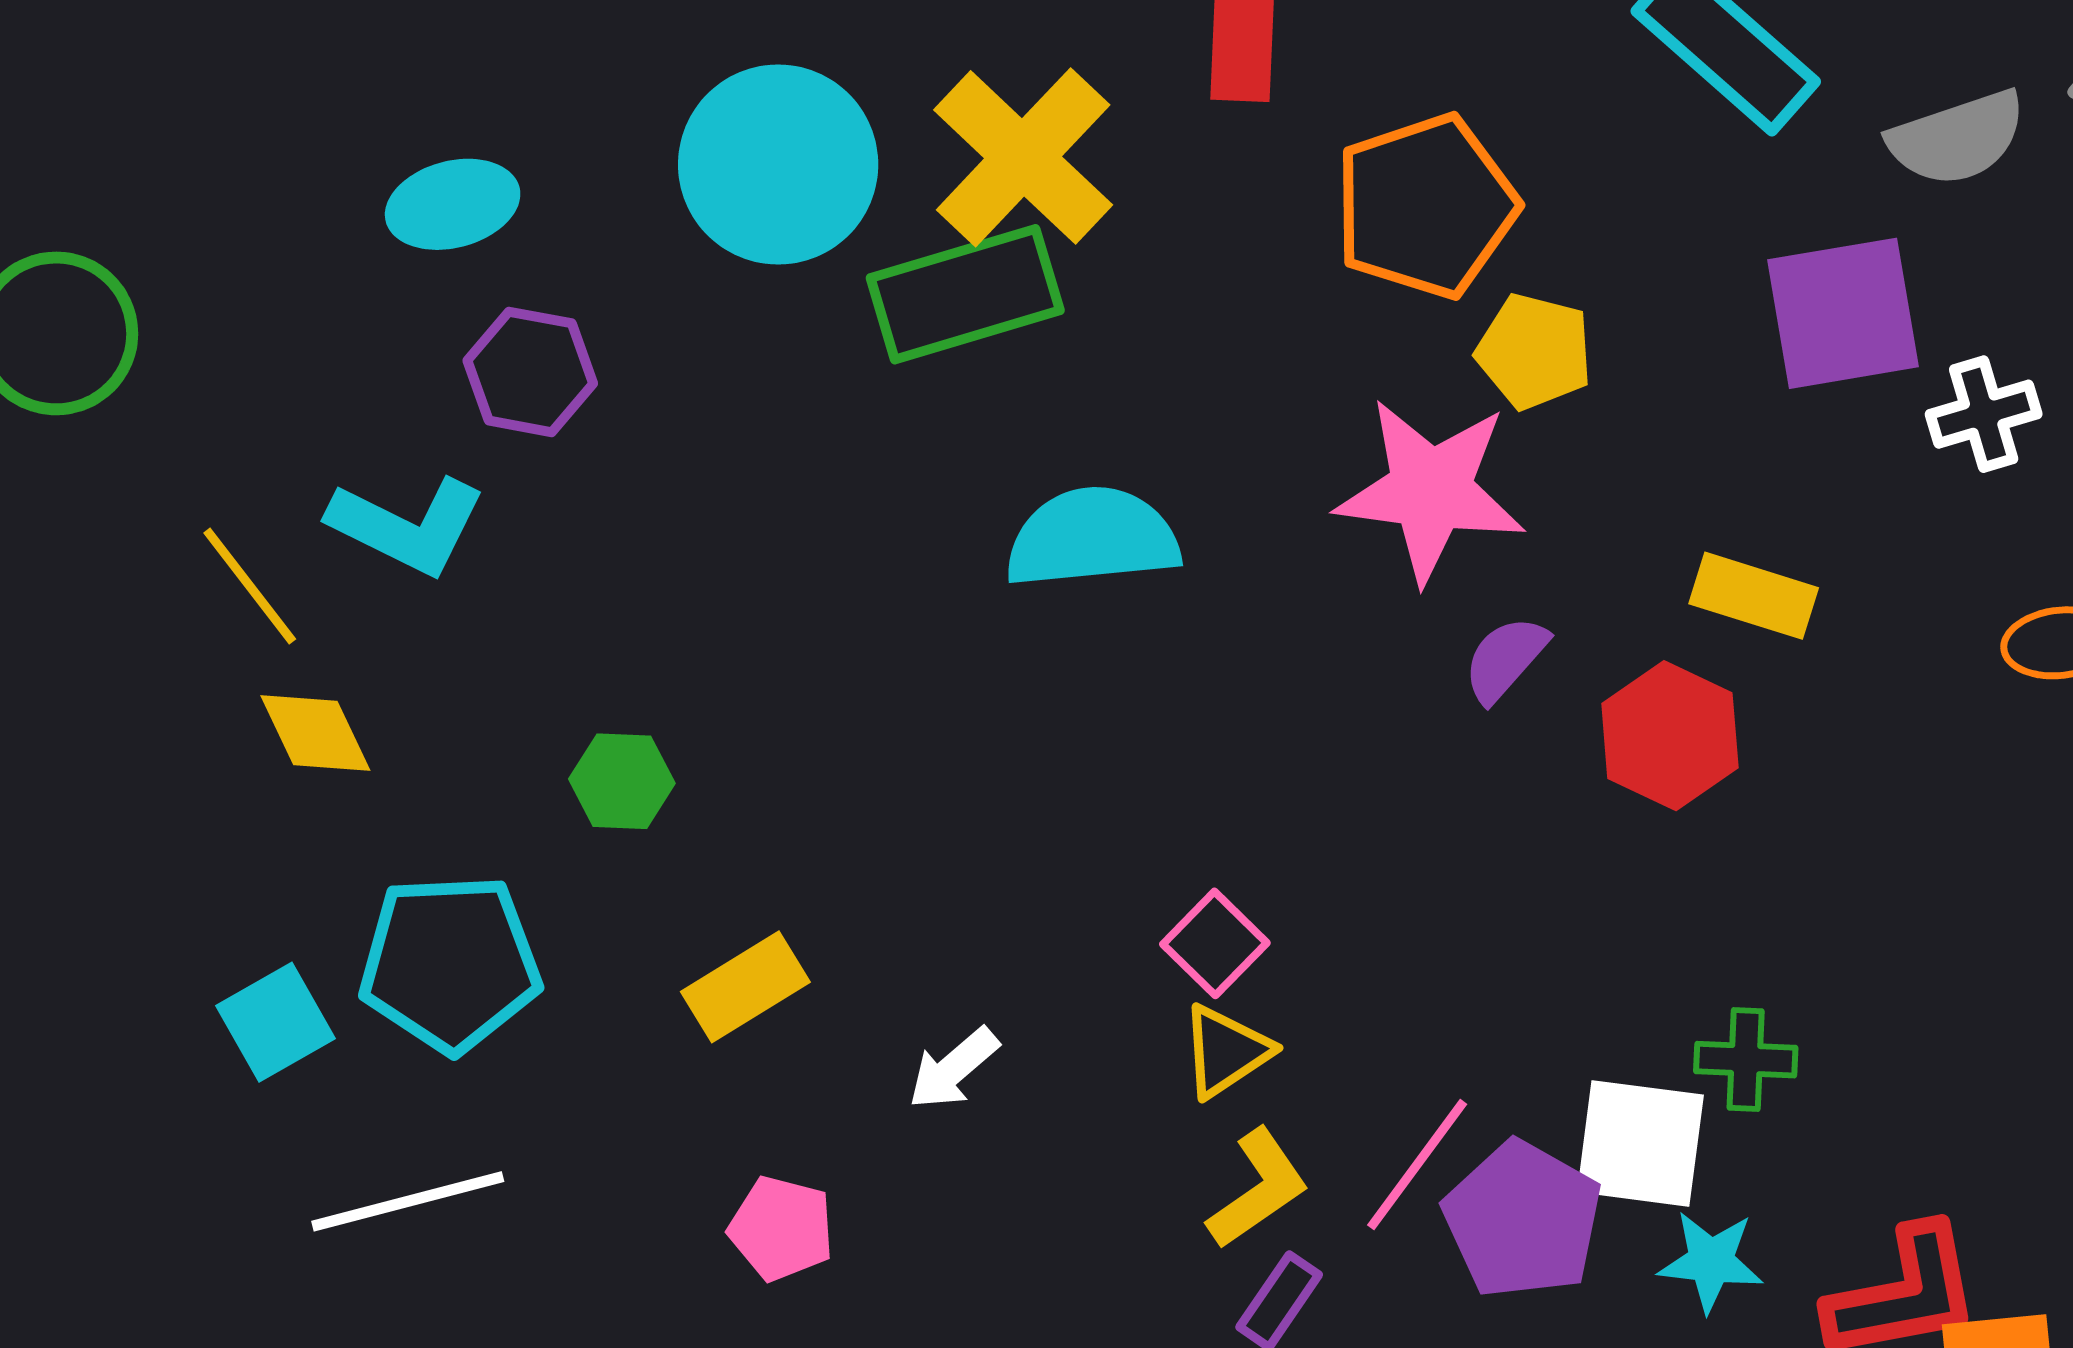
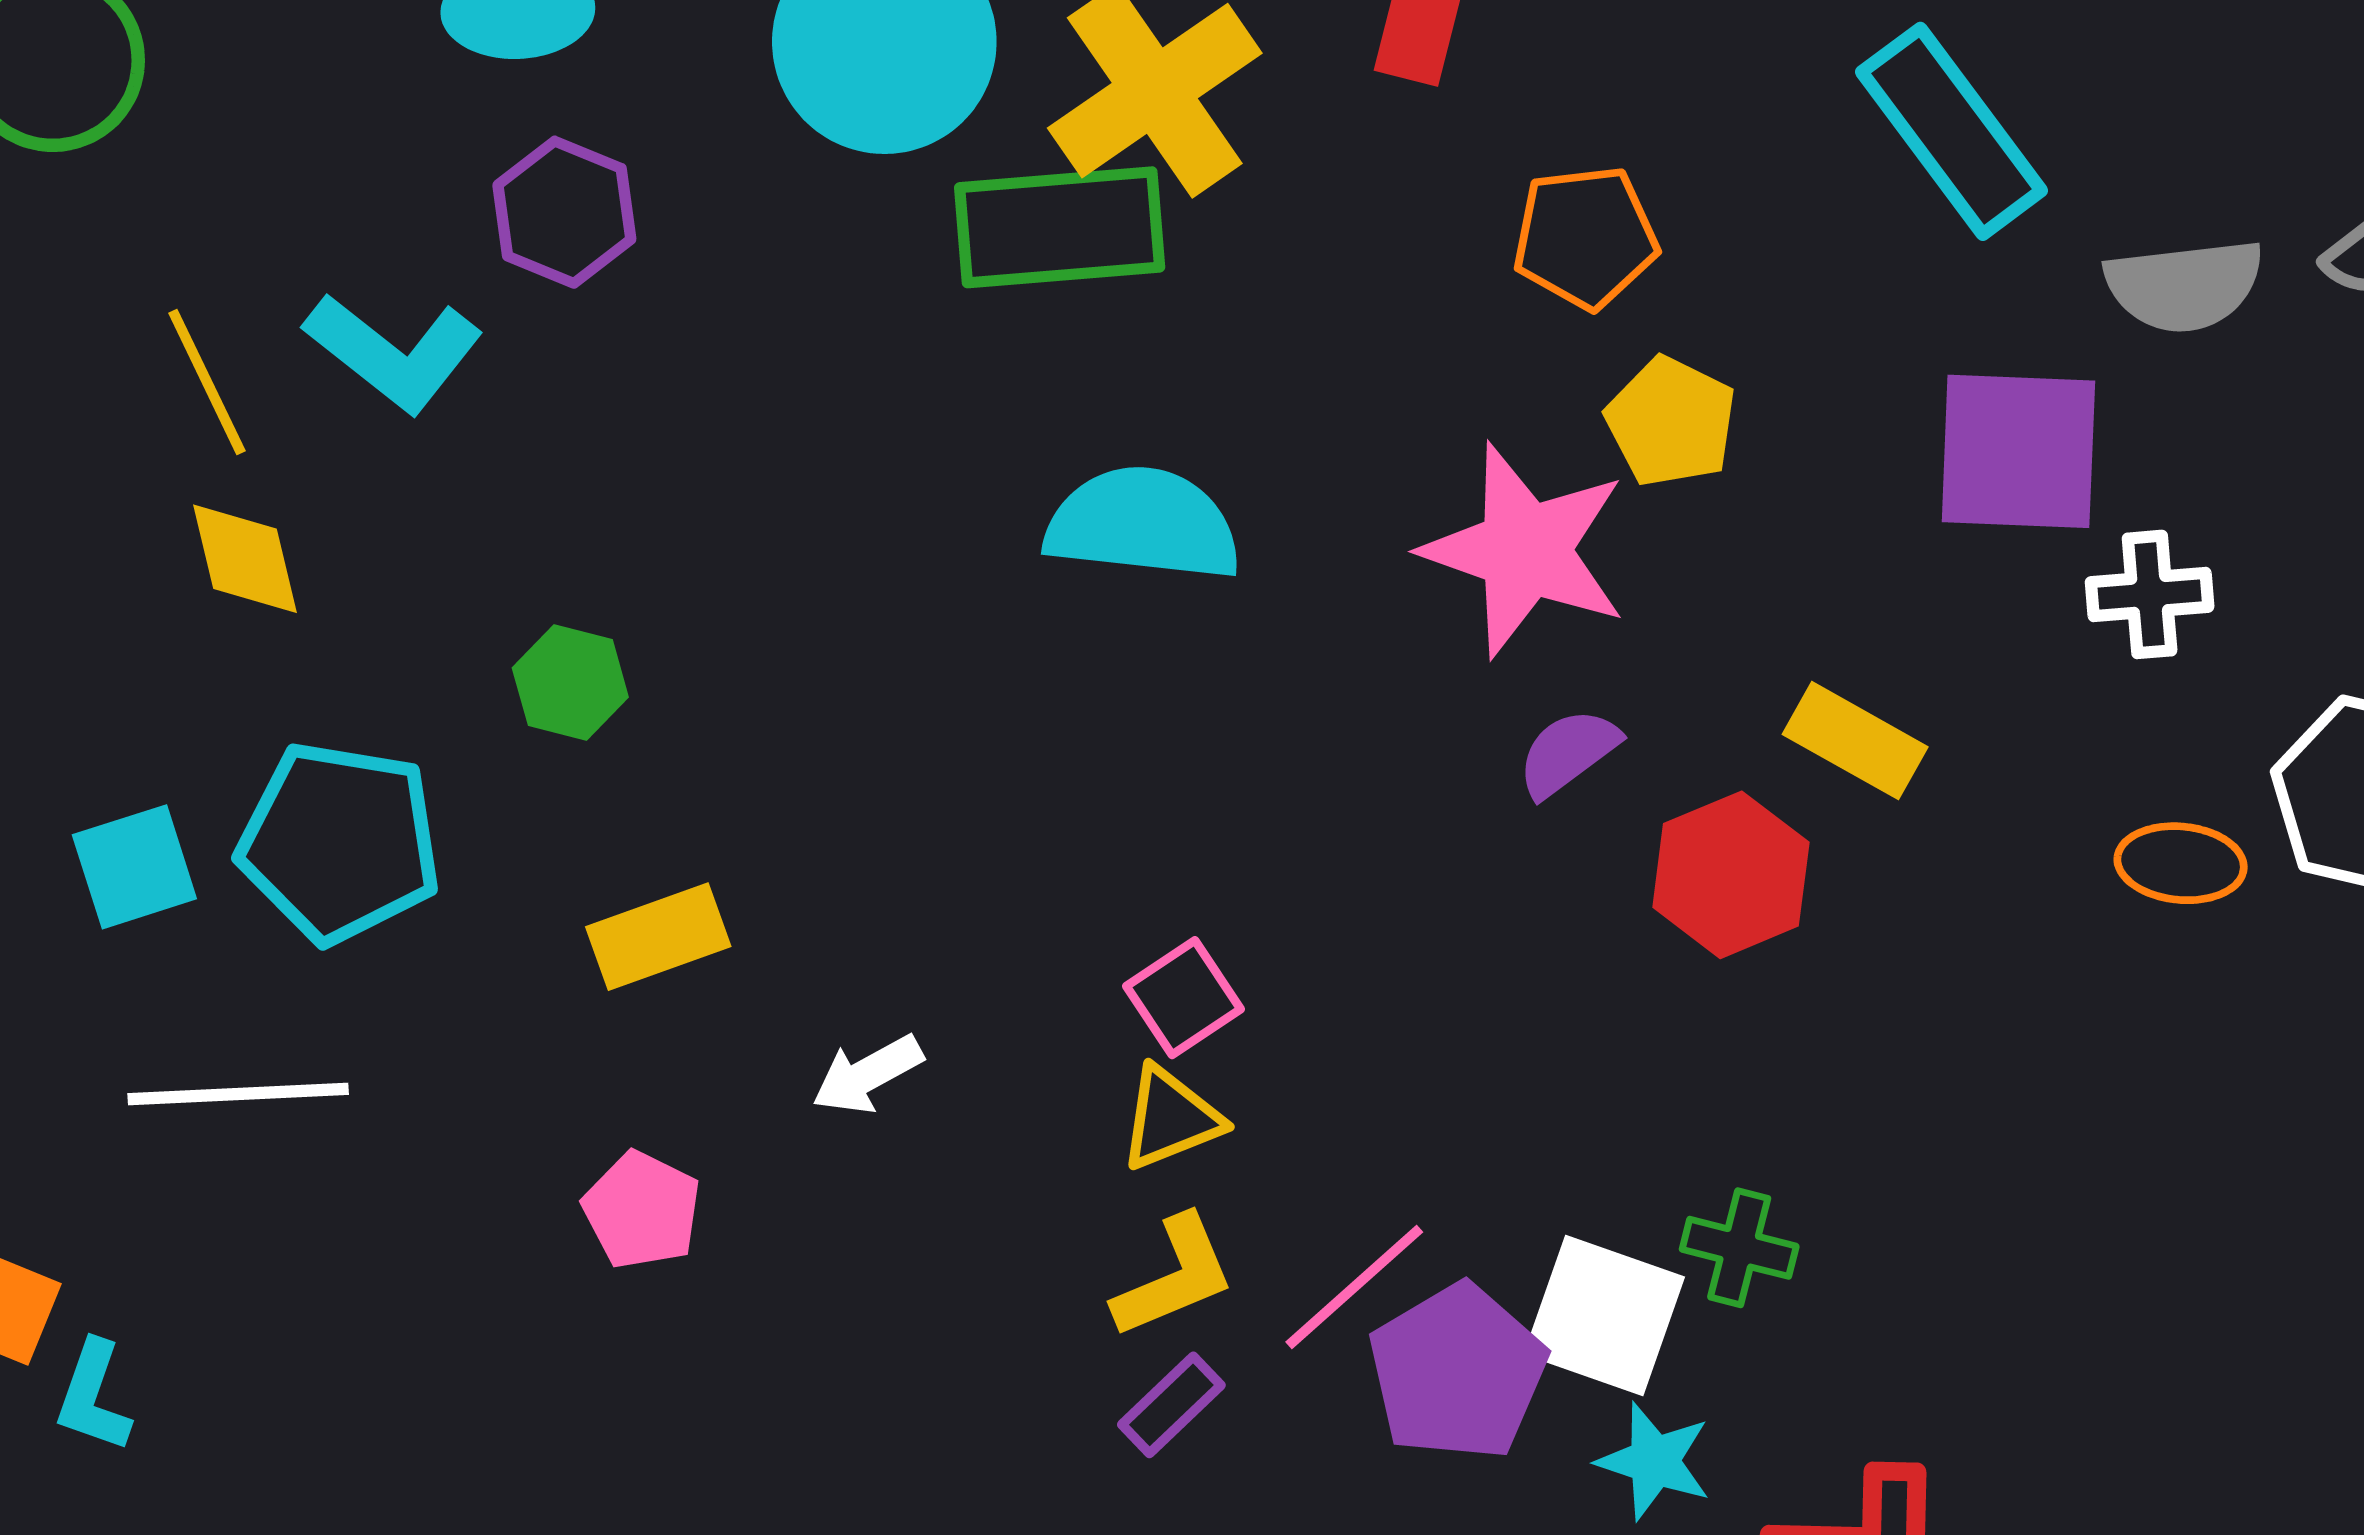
orange pentagon: (1426, 206) -> (1585, 237), size x0.7

